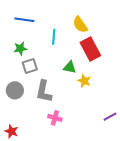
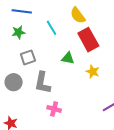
cyan line: (54, 37) -> (51, 28), turned -35
green star: (20, 49) -> (18, 32), moved
yellow star: (84, 81) -> (93, 72), moved

